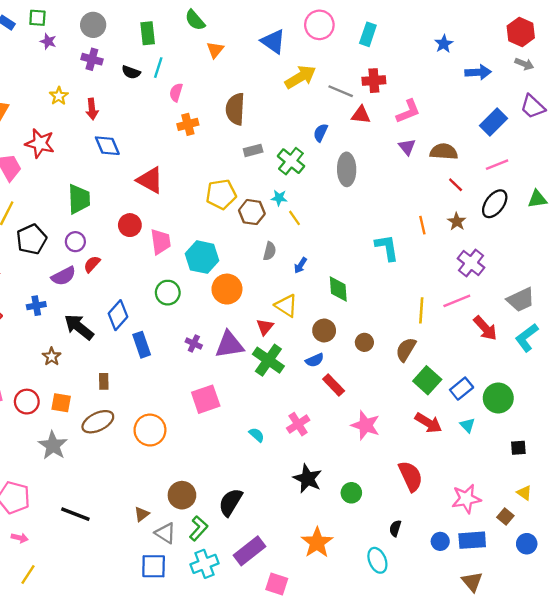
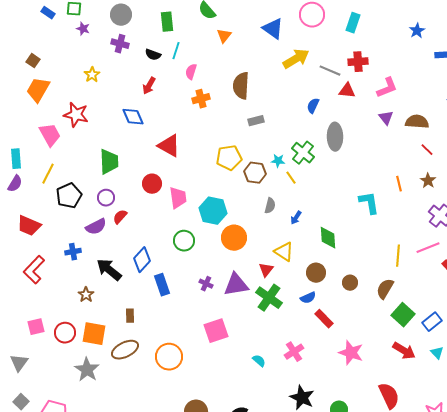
red arrow: (92, 109) -> (149, 86), moved, turned 36
green cross: (291, 161) -> (303, 153), moved
orange square: (61, 403) -> (94, 334), size x1.4

